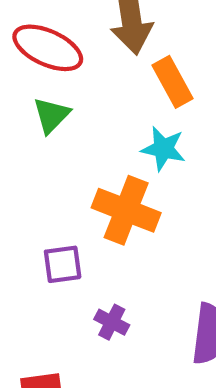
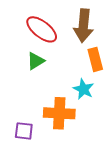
orange cross: (126, 210) -> (59, 113), turned -32

